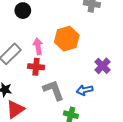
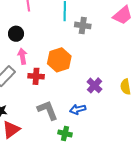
pink arrow: (38, 46) -> (22, 56), moved
red cross: (36, 67) -> (36, 76), moved

